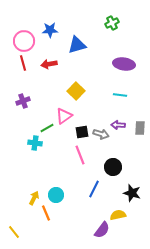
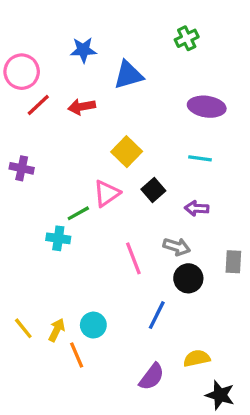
pink circle: (24, 41) -> (22, 72), moved
red line: (23, 63) -> (38, 105), turned 63
purple cross: (23, 101) -> (22, 168), moved, turned 32
gray rectangle: (140, 128) -> (233, 262), moved
black square: (82, 132) -> (153, 190), moved, turned -32
gray arrow: (101, 134) -> (177, 247), moved
black star: (132, 193) -> (220, 395), moved
purple semicircle: (102, 230) -> (152, 377), moved
yellow line: (14, 232) -> (23, 328), moved

